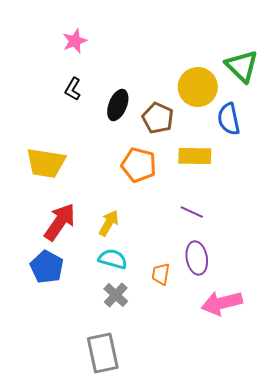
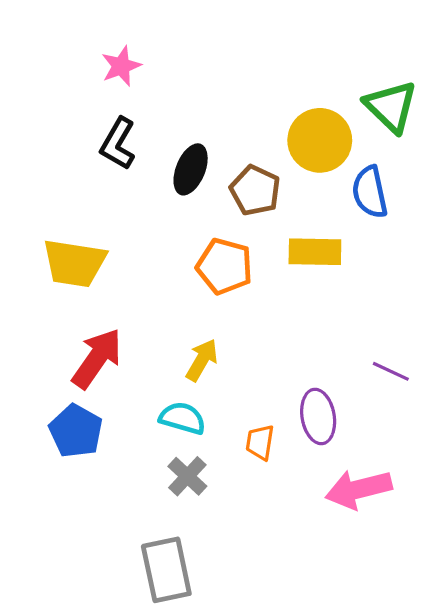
black L-shape: (73, 89) -> (118, 144), size x1.4
purple line: (192, 212) -> (391, 371), moved
yellow arrow: (109, 223) -> (202, 360), moved

